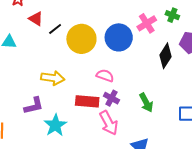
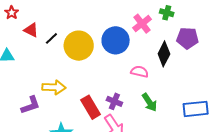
pink semicircle: (105, 76) -> (140, 72), moved
red rectangle: (87, 101) -> (91, 107), turned 60
purple L-shape: (34, 106) -> (31, 105), moved

